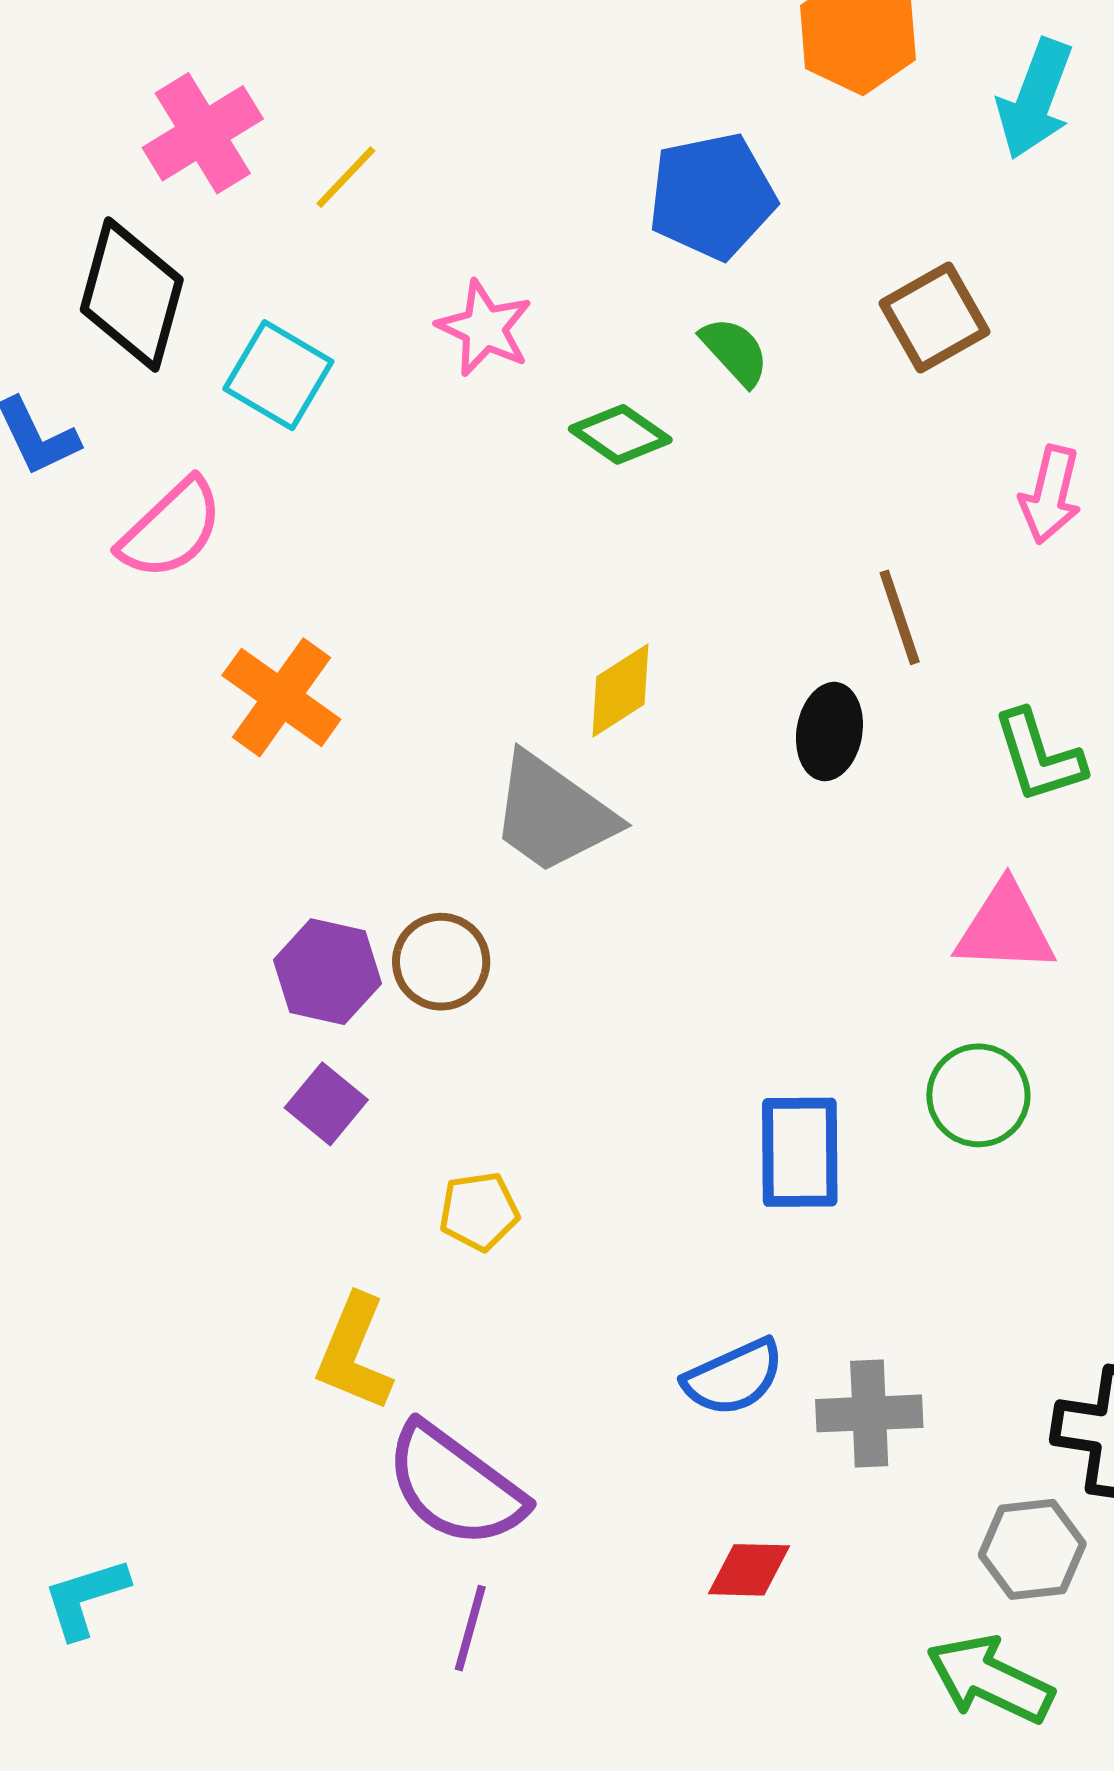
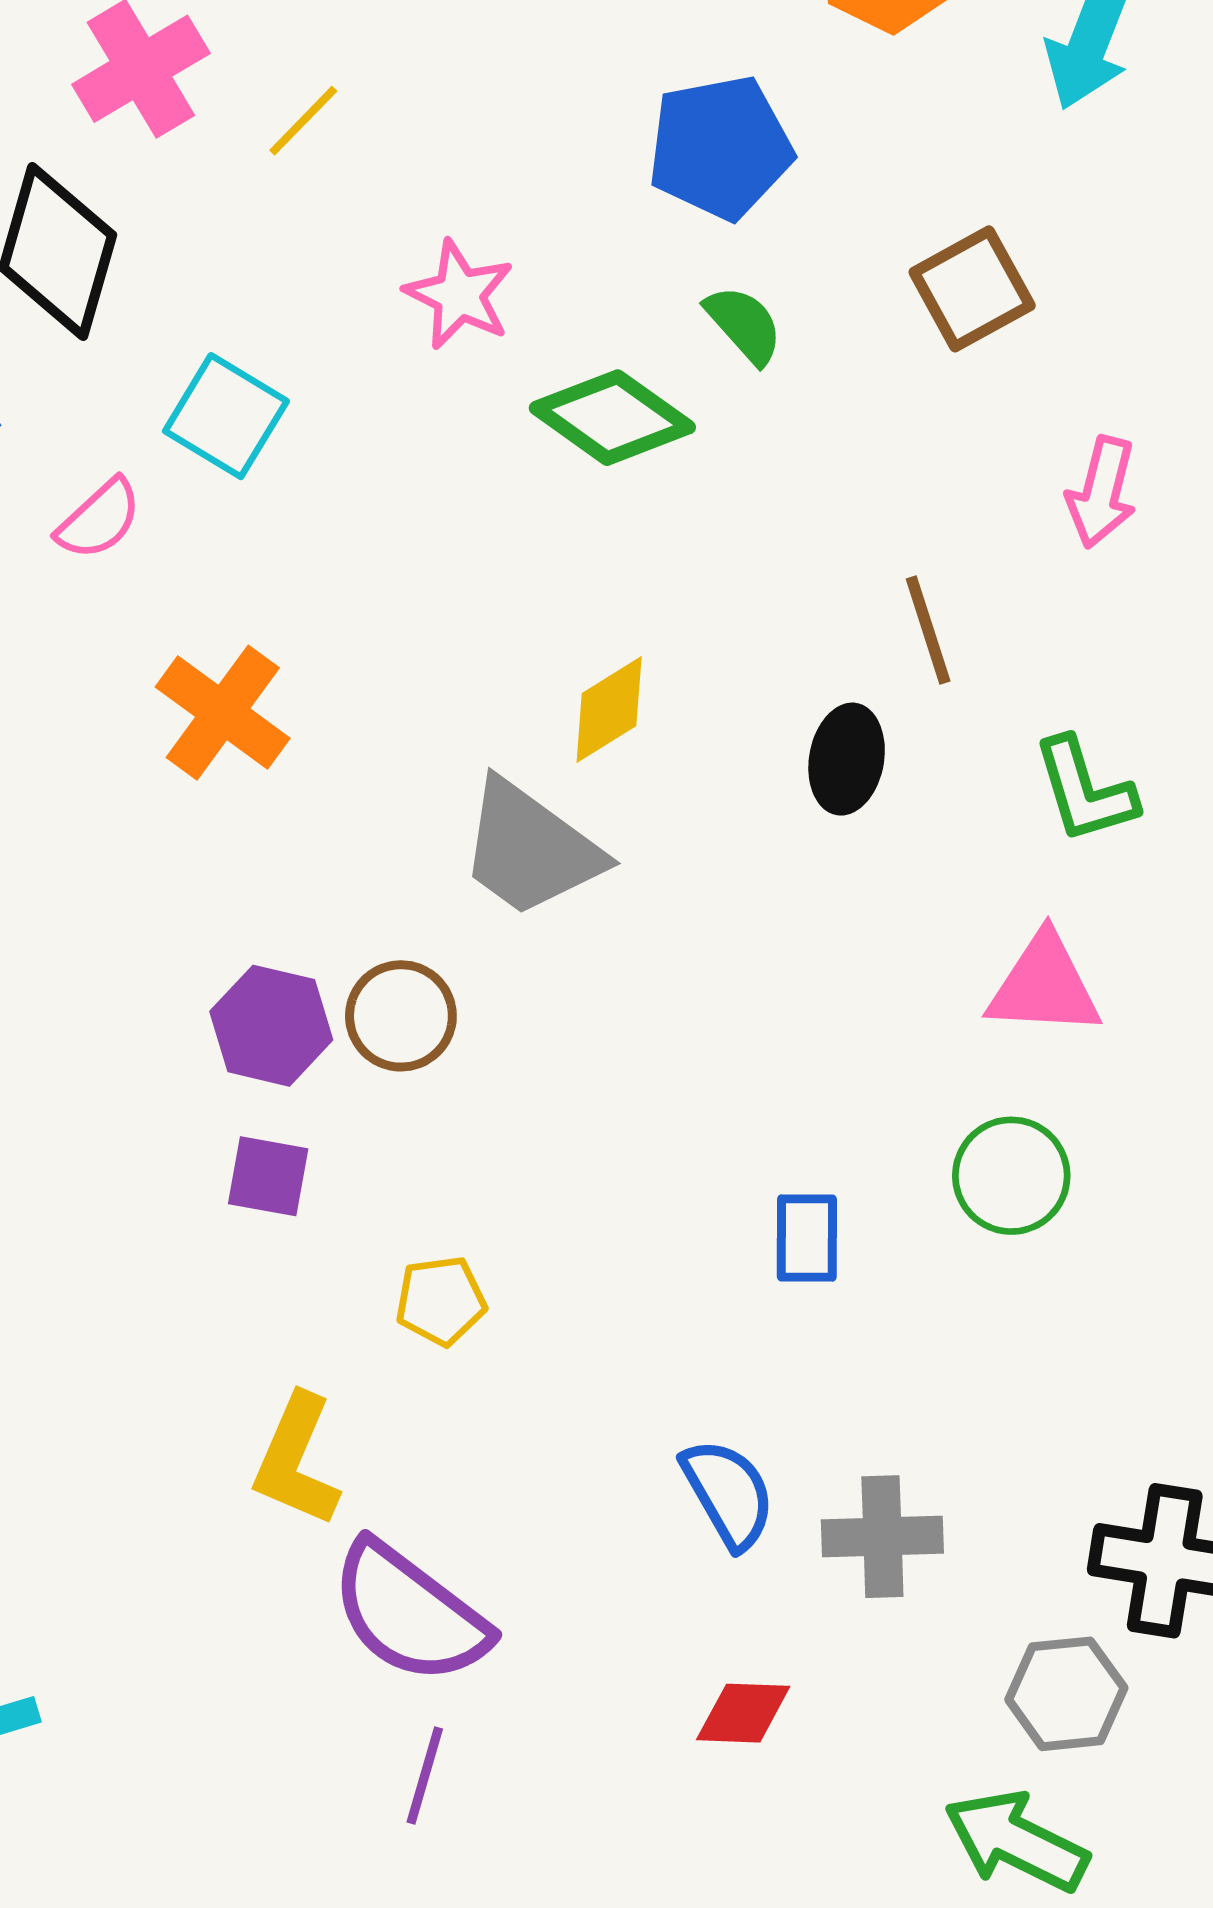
cyan square: (278, 375) -> (226, 416), moved
green diamond: (620, 434) -> (612, 418), size x1.4
pink semicircle: (171, 529) -> (99, 519), size x0.7
purple square: (326, 1104) -> (268, 1176), turned -30
blue rectangle: (800, 1152) -> (807, 1238), size x0.7
blue semicircle: (734, 1377) -> (728, 1494), turned -96

